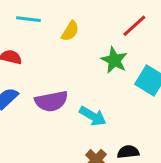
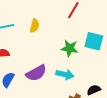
green star: (114, 60) -> (70, 48), moved

